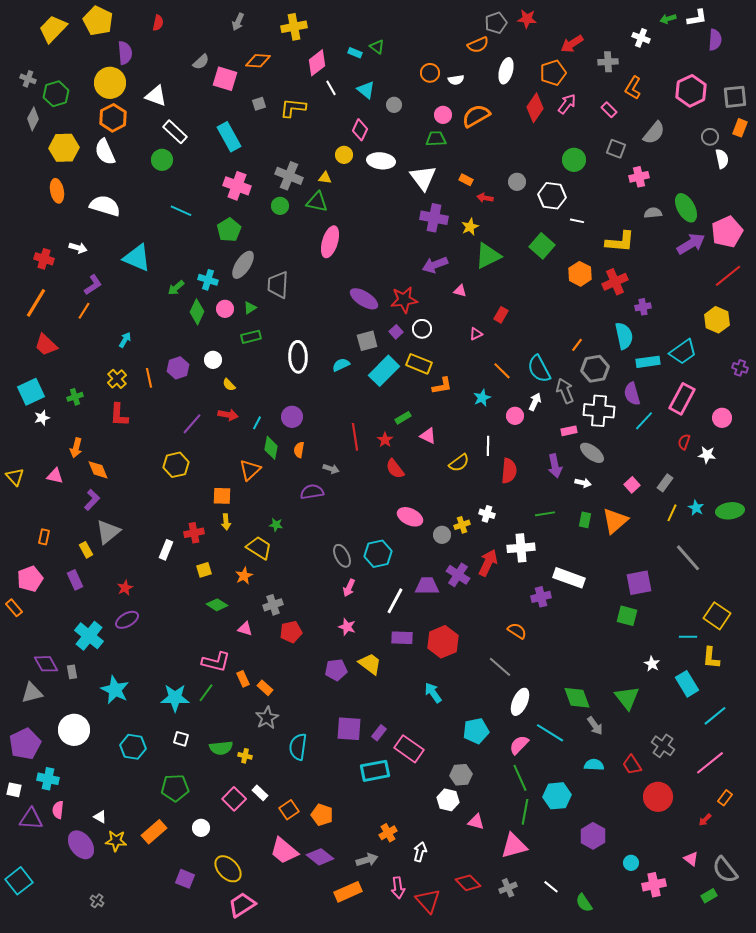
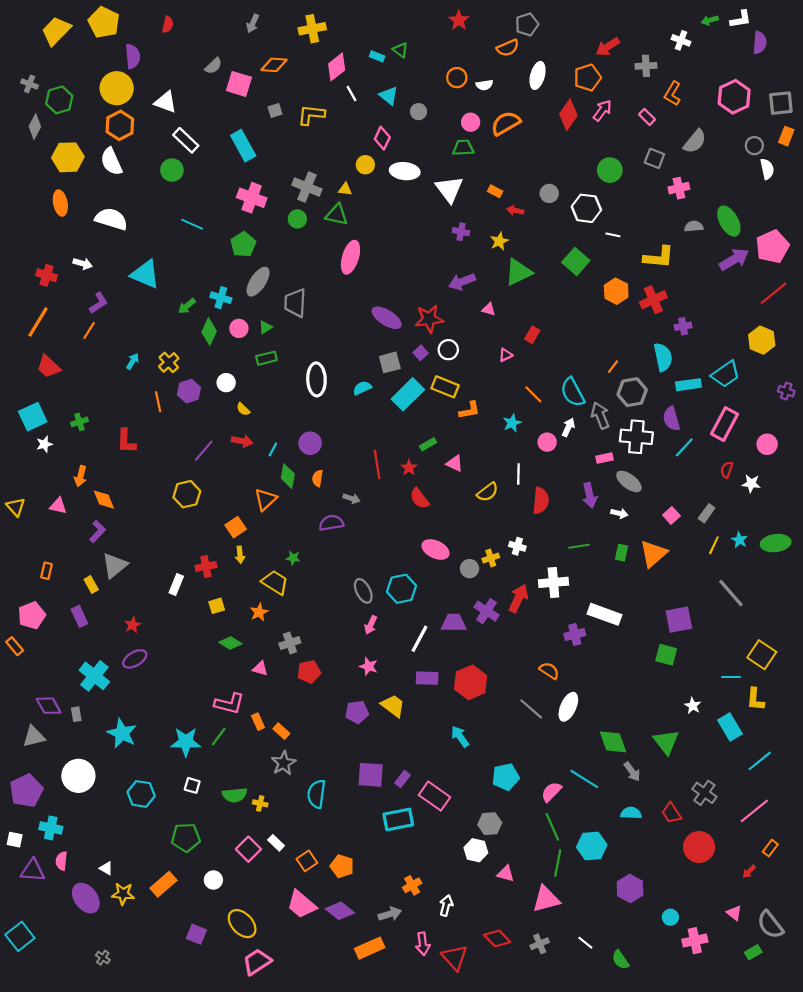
red star: (527, 19) -> (459, 20), moved, turned 30
purple cross: (434, 218) -> (461, 232), size x0.6
yellow cross: (117, 379) -> (169, 362), moved
orange square: (222, 496) -> (236, 527), turned -36
white ellipse: (520, 702) -> (568, 707), moved

